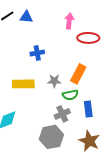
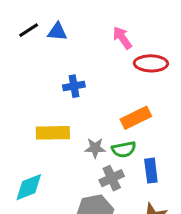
pink arrow: (69, 21) -> (122, 38), turned -42
orange rectangle: (78, 74) -> (136, 118), turned 36
gray star: (54, 81) -> (95, 148), moved

